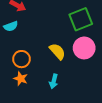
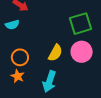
yellow semicircle: (57, 51) -> (55, 53), turned 66
cyan arrow: (54, 81) -> (49, 82), size x1.5

